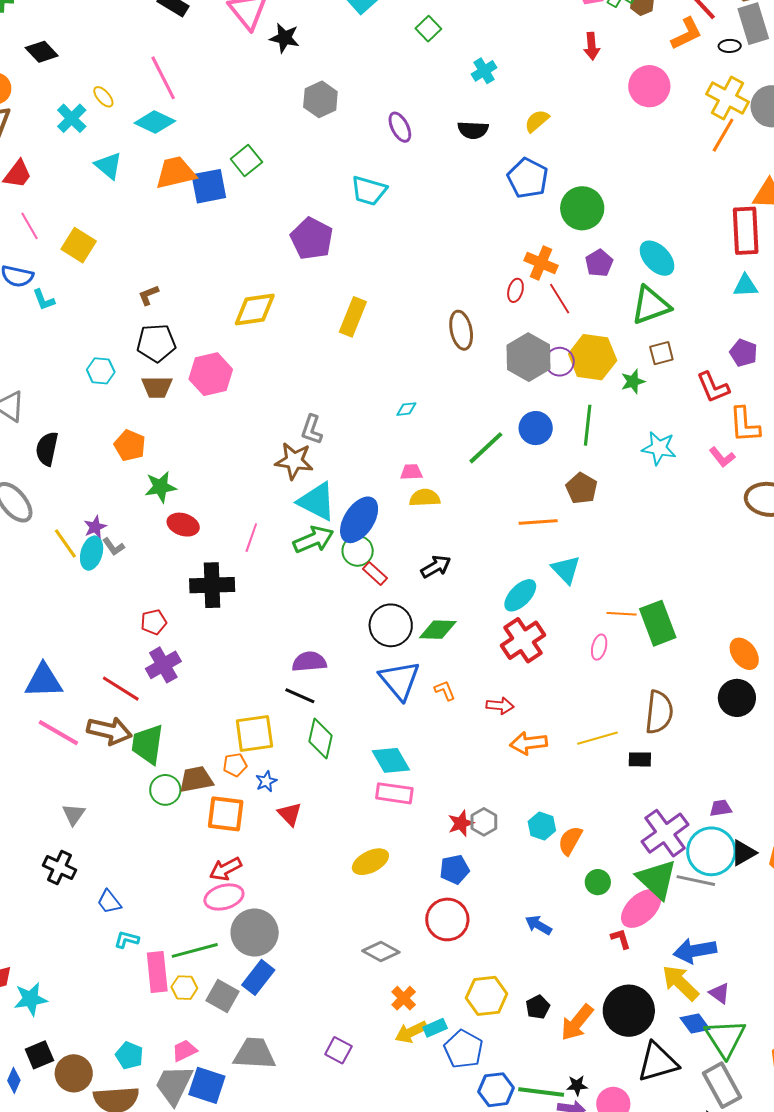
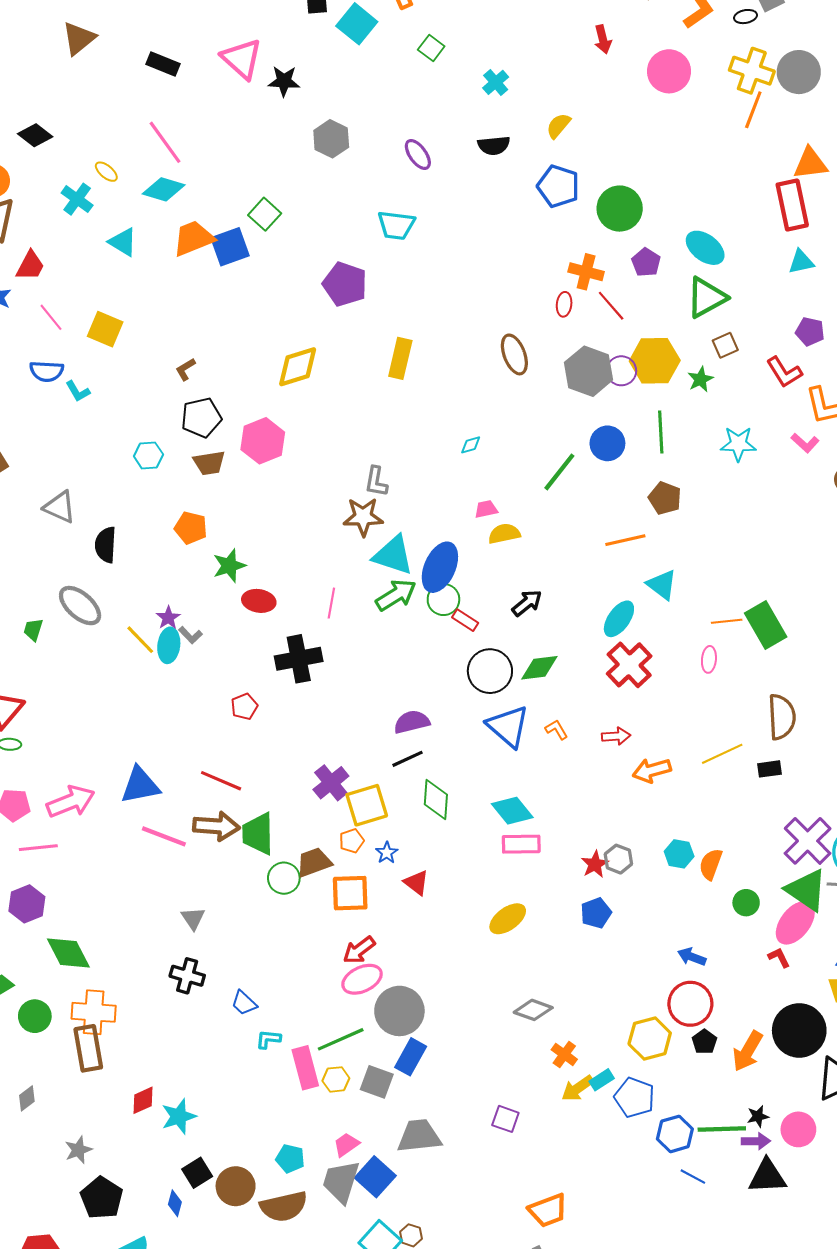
purple cross: (163, 665) -> (331, 783), moved
black line: (300, 696) -> (407, 759), turned -40
red circle: (447, 919) -> (690, 1004), moved
blue square: (207, 1085) -> (375, 1177), turned 33

